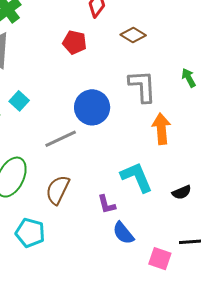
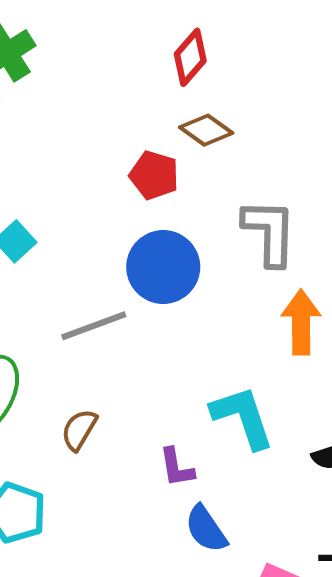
brown diamond: (133, 35) -> (206, 130), moved
red pentagon: (75, 42) -> (154, 175), moved
brown semicircle: (58, 190) -> (79, 430), size x0.7

